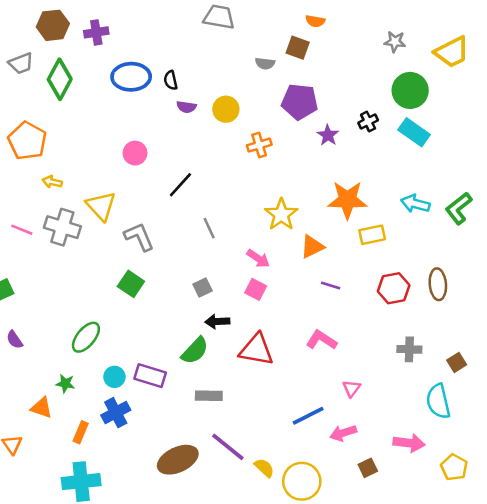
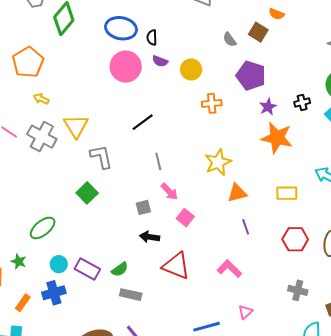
gray semicircle: (265, 63) -> (230, 40), turned 35
pink circle: (135, 153) -> (126, 67), moved, size x1.6
orange star: (347, 200) -> (277, 138), moved
pink arrow: (258, 258) -> (169, 192), moved
purple line: (331, 286) -> (246, 227), turned 42
green semicircle: (195, 351) -> (120, 269), moved, size x0.7

